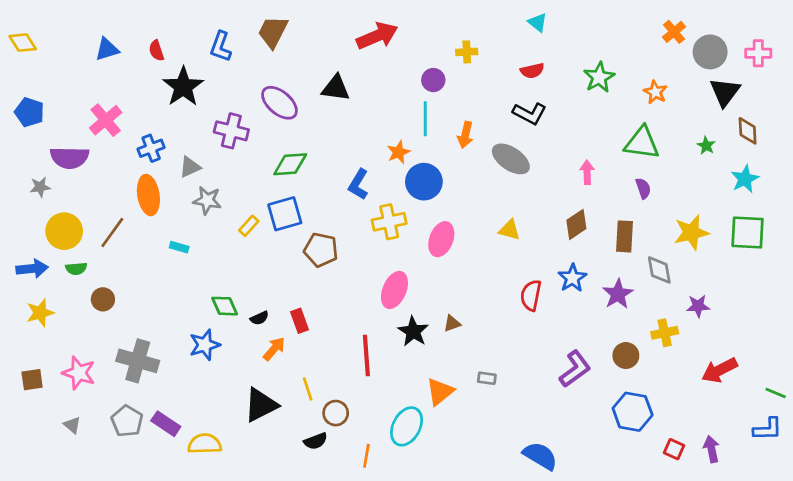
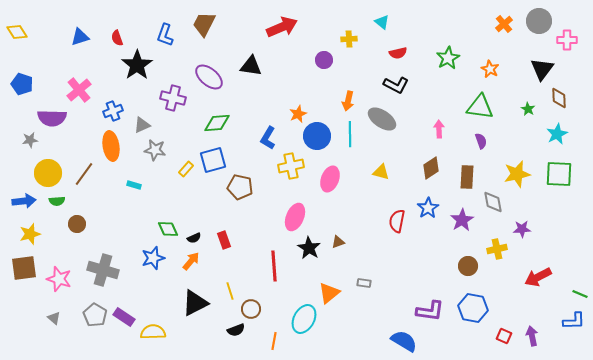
cyan triangle: (538, 23) -> (382, 22), moved
gray circle: (710, 52) -> (539, 21), moved
cyan line: (425, 119) -> (350, 134), moved
orange arrow: (274, 349) -> (191, 261), moved
purple L-shape: (575, 369) -> (430, 311), moved, turned 44
brown square: (32, 380) -> (24, 268), moved, size x1.5

